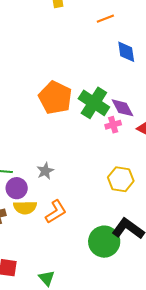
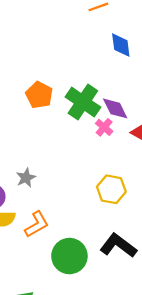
orange pentagon: (55, 98) -> (39, 95), size x0.7
pink cross: (113, 125) -> (104, 127), turned -35
green circle: (104, 242) -> (69, 256), moved

